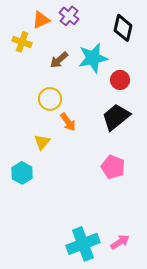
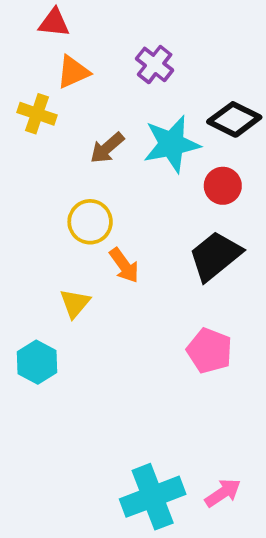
purple cross: (69, 16) -> (155, 64), moved
black diamond: (123, 28) -> (234, 119), moved, turned -76

